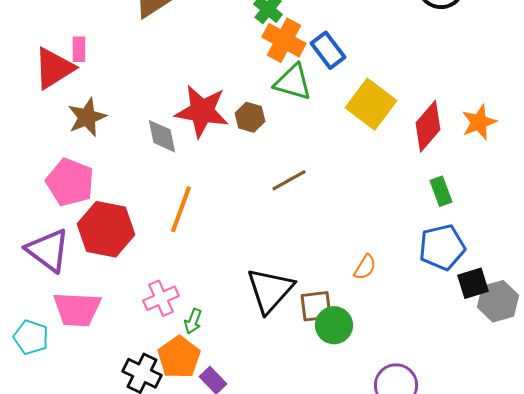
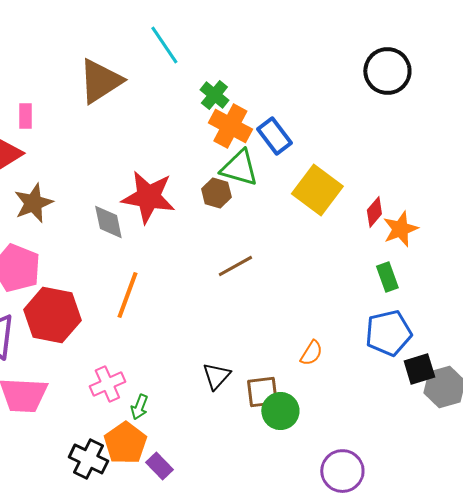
pink rectangle: (79, 49) -> (25, 116), moved
brown hexagon: (250, 117) -> (216, 193), moved
orange star: (479, 122) -> (400, 229), moved
red diamond: (428, 126) -> (374, 212), size x0.6
black triangle: (270, 290) -> (216, 376), size x0.6

